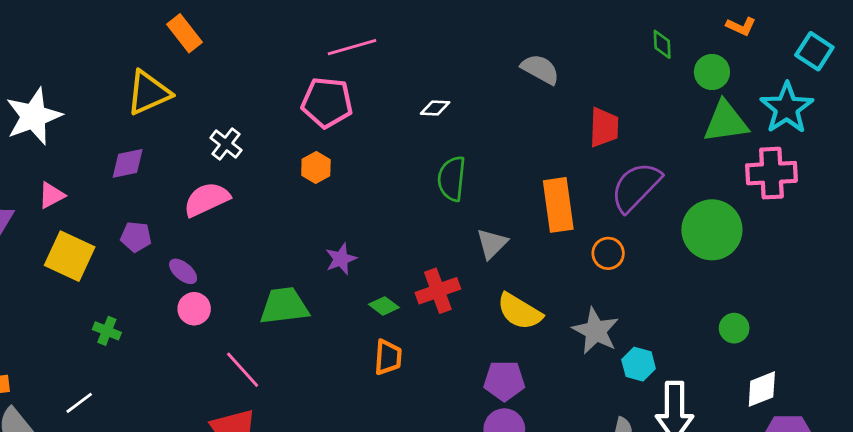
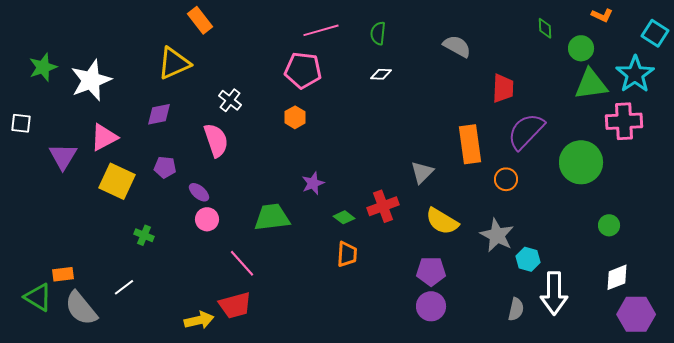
green semicircle: (452, 179) -> (378, 33), moved, size x0.7
pink triangle: (52, 195) -> (104, 137), size x1.4
pink semicircle: (207, 199) -> (216, 140), turned 96
green circle: (734, 328) -> (609, 225), moved

